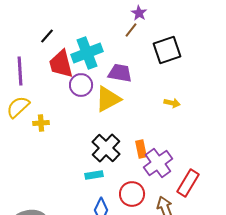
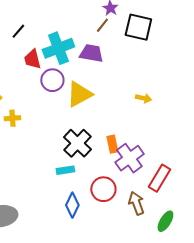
black square: (167, 50) -> (138, 27), moved, turned 32
red trapezoid: (61, 64) -> (32, 59), size x0.7
purple trapezoid: (120, 73) -> (91, 53), moved

